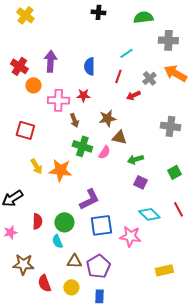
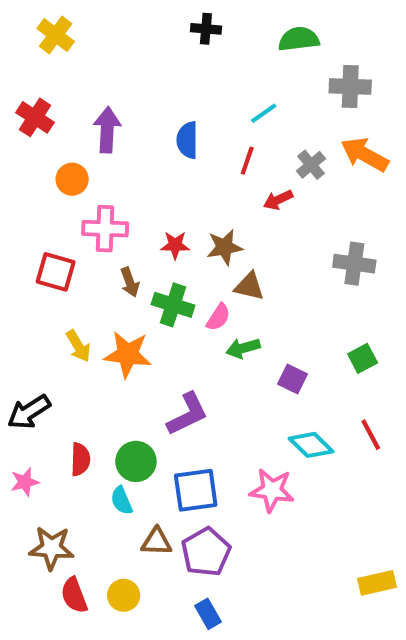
red cross: (19, 66) -> (35, 117), moved
red star: (83, 95) -> (175, 245), moved
pink cross: (58, 100) -> (105, 229), moved
brown arrow: (74, 120) -> (130, 282), moved
green arrow: (135, 159) -> (243, 348), moved
blue square: (101, 225) -> (196, 490), moved
yellow rectangle: (164, 270) -> (377, 583), moved
red semicircle: (44, 283) -> (74, 595), moved
yellow circle: (71, 287) -> (124, 595), moved
blue rectangle: (99, 296) -> (208, 614), turned -32

